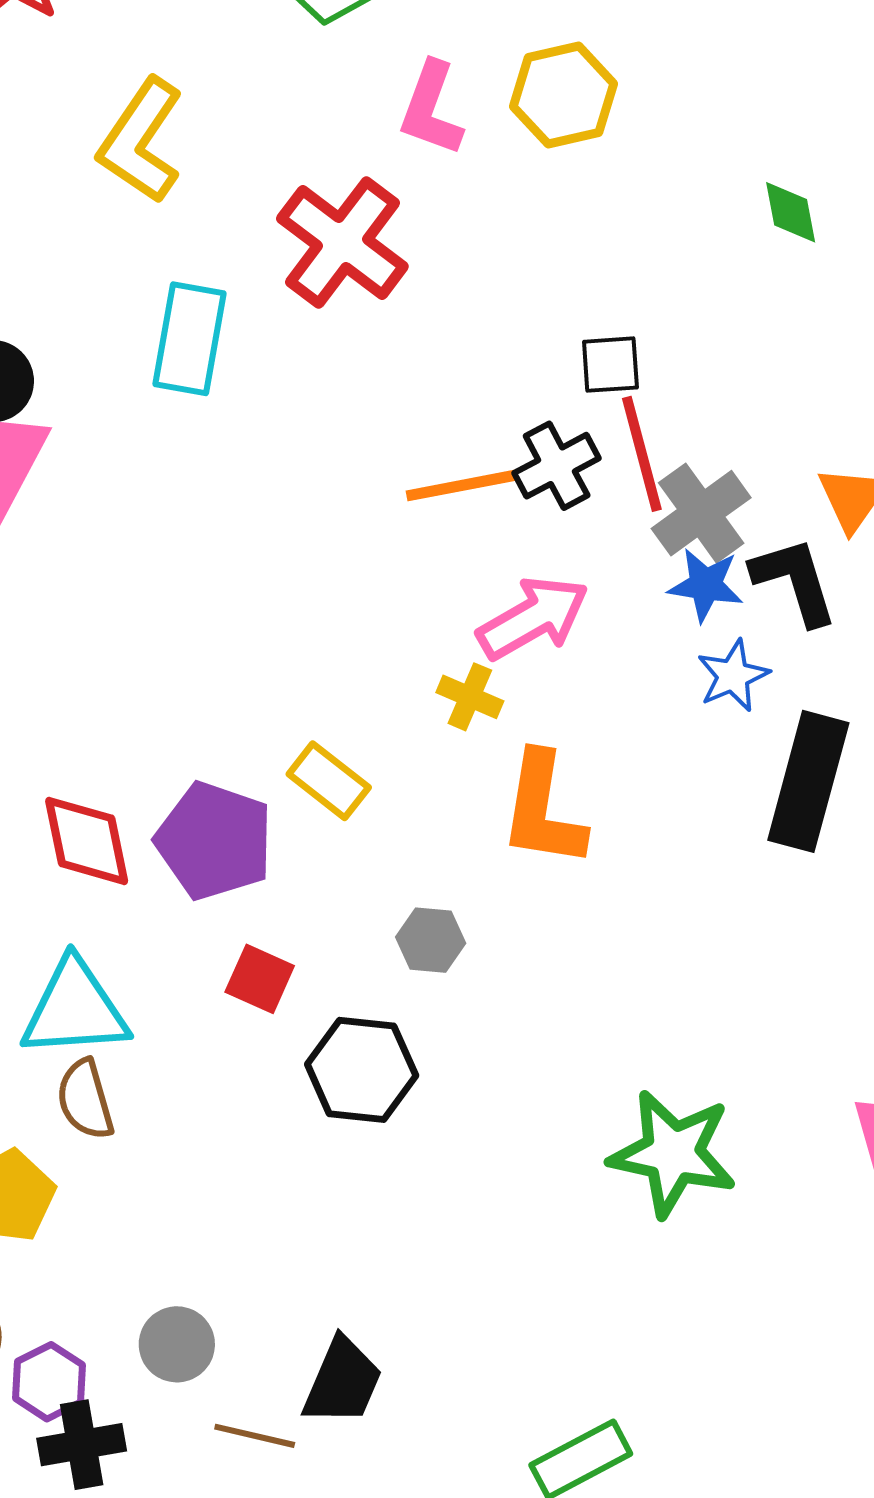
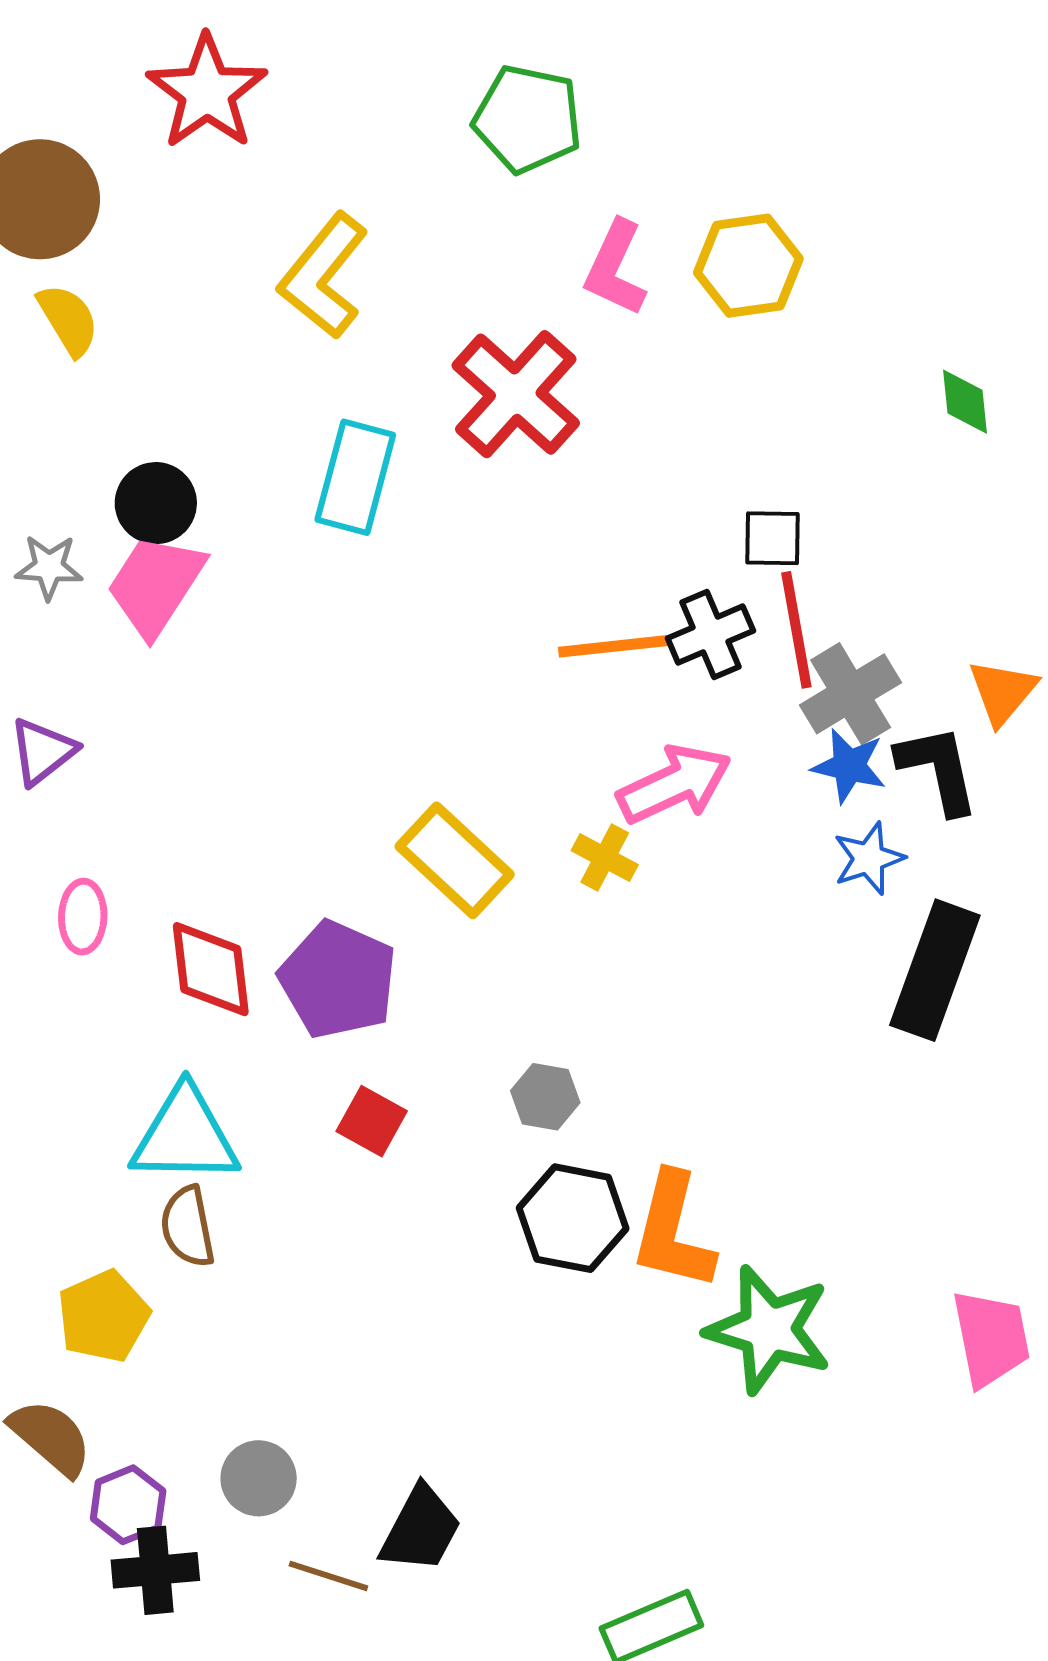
yellow rectangle: (329, 781) -> (455, 860), moved, size x1.4
orange L-shape: (543, 810) -> (673, 1231), moved
black hexagon: (362, 1070) -> (573, 1218), moved

